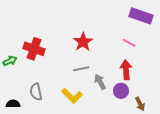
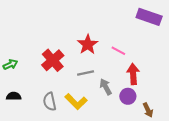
pink line: (129, 43) -> (118, 51), moved
red cross: (34, 49) -> (53, 60), moved, turned 30
gray semicircle: (36, 92) -> (50, 102), moved
black semicircle: (13, 104) -> (14, 96), moved

